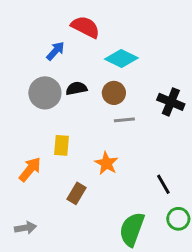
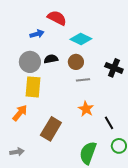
blue arrow: (55, 51) -> (37, 34), turned 32
yellow rectangle: (61, 145) -> (33, 87), moved, size x1.5
orange star: (106, 163) -> (86, 109), moved
brown rectangle: (76, 193) -> (51, 129), size x1.6

